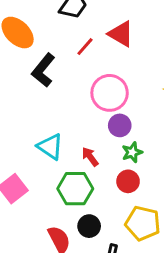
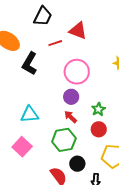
red line: (85, 47) -> (55, 43), turned 40
purple circle: (120, 125) -> (71, 97), moved
cyan triangle: (50, 147) -> (29, 115), moved, turned -30

